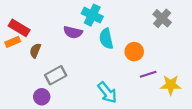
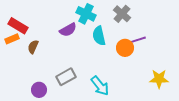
gray cross: (162, 18) -> (122, 14), moved
purple semicircle: (73, 32) -> (68, 30), turned -42
purple line: (148, 74) -> (138, 40), moved
gray rectangle: (56, 75) -> (66, 77), moved

